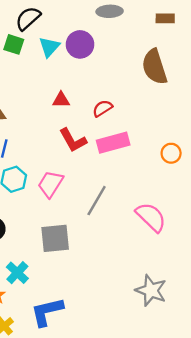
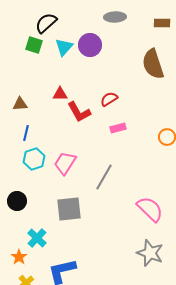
red triangle: (61, 100) -> (60, 94), moved
red L-shape: (73, 140) -> (79, 112), moved
pink rectangle: (113, 143) -> (118, 128), size x0.6
pink semicircle: (151, 217) -> (150, 209), moved

